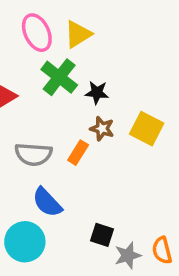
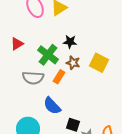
green cross: (59, 77) -> (48, 55), moved
blue semicircle: (47, 202) -> (52, 106), moved

